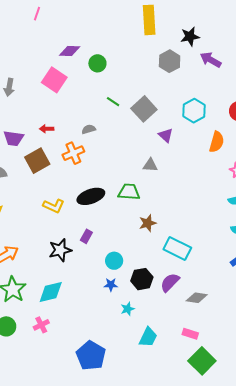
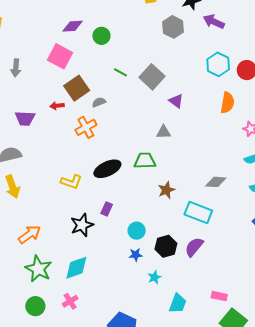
cyan hexagon: (194, 111) -> (218, 64), moved
brown square: (37, 161) -> (77, 88), moved
gray diamond: (197, 298) -> (216, 182), moved

